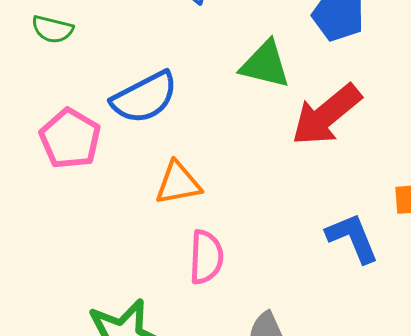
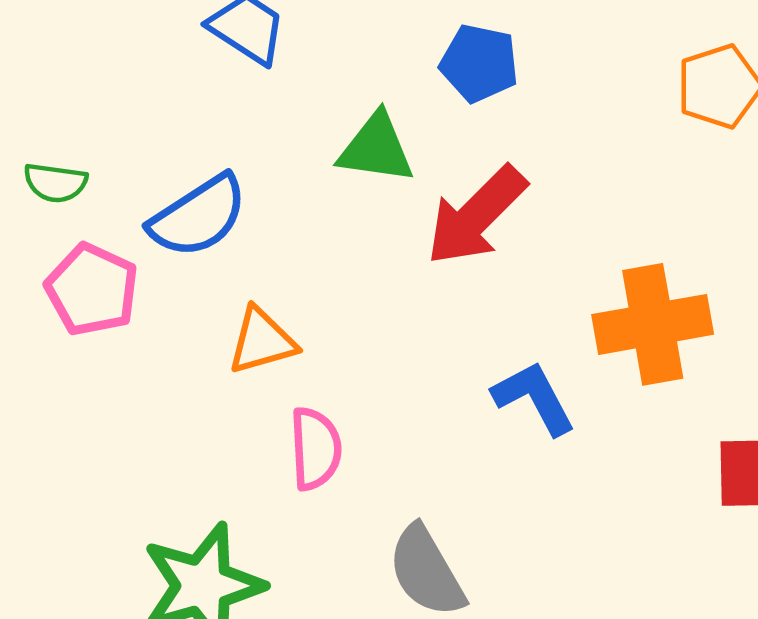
green semicircle: (52, 29) -> (55, 183), moved

